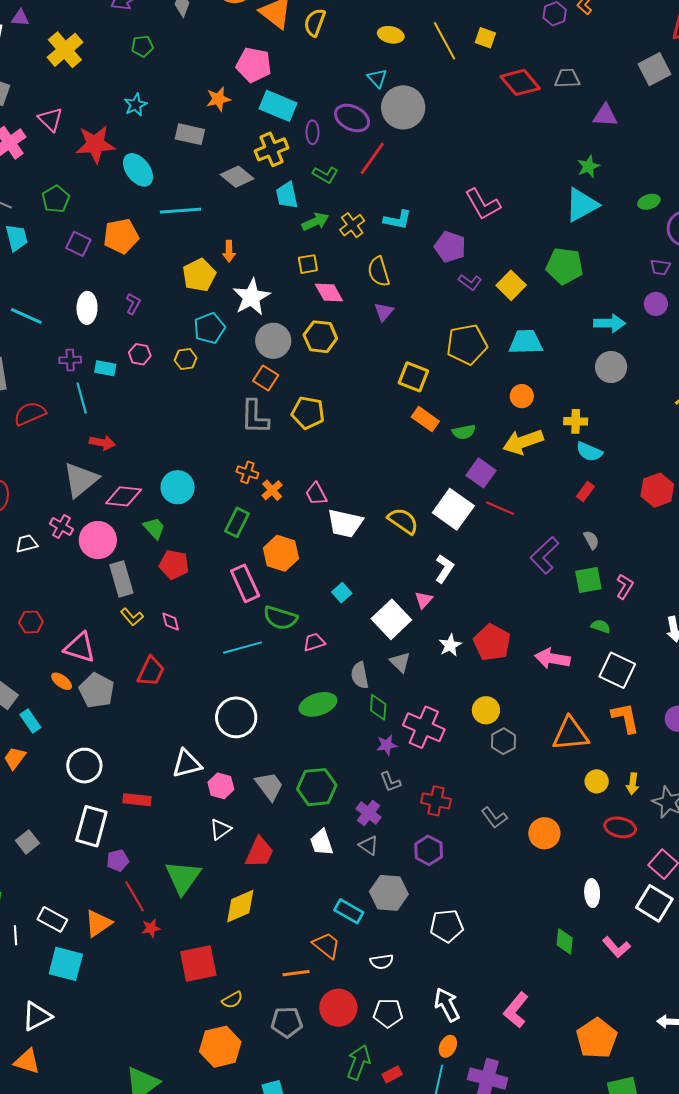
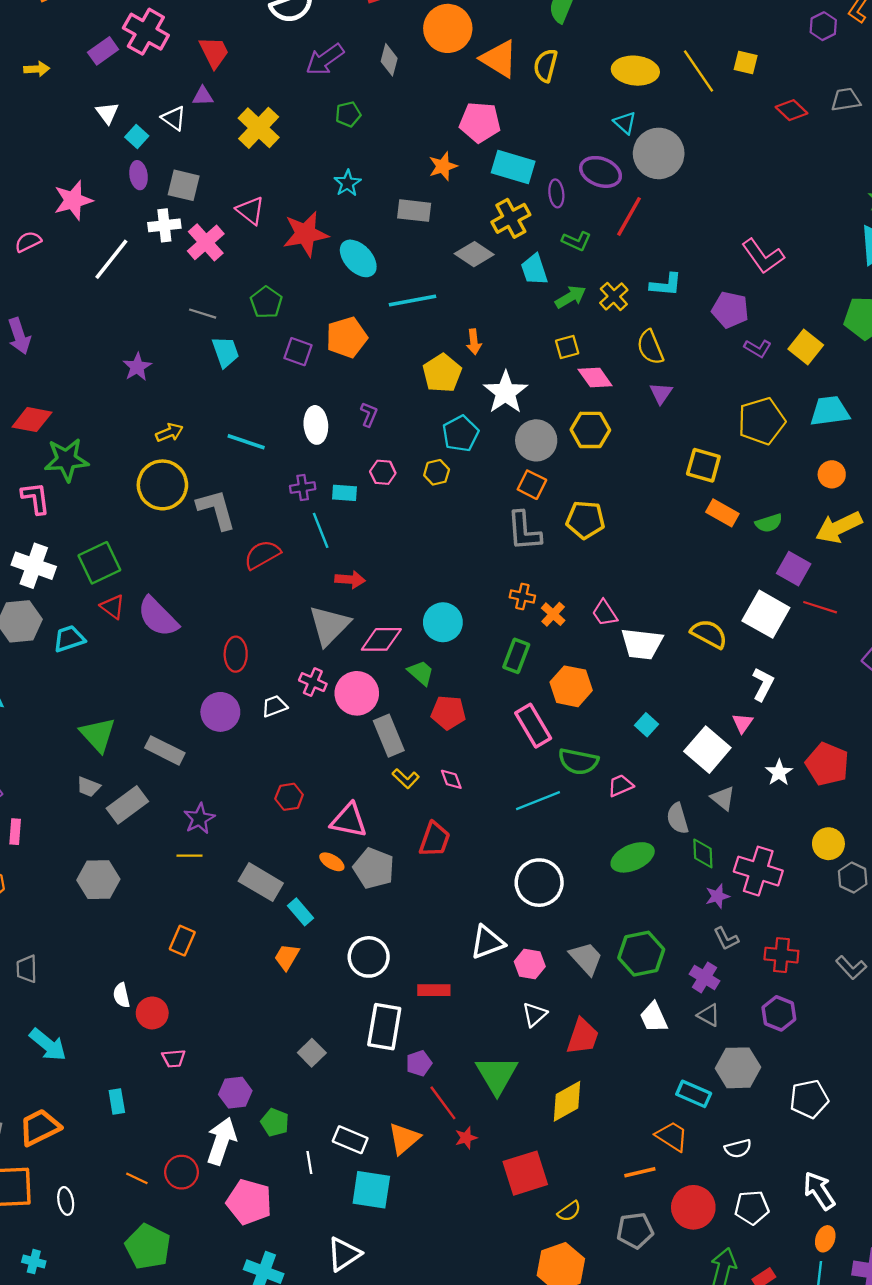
yellow ellipse: (391, 35) -> (635, 71), size x1.5
red diamond: (520, 82) -> (791, 110), size x0.7

